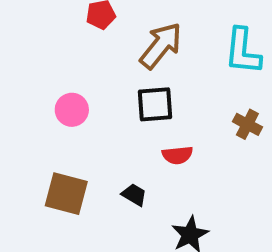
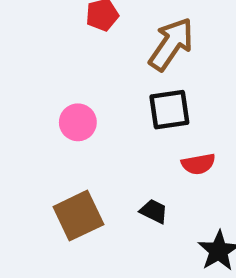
brown square: (66, 194) -> (78, 216), turned -36

